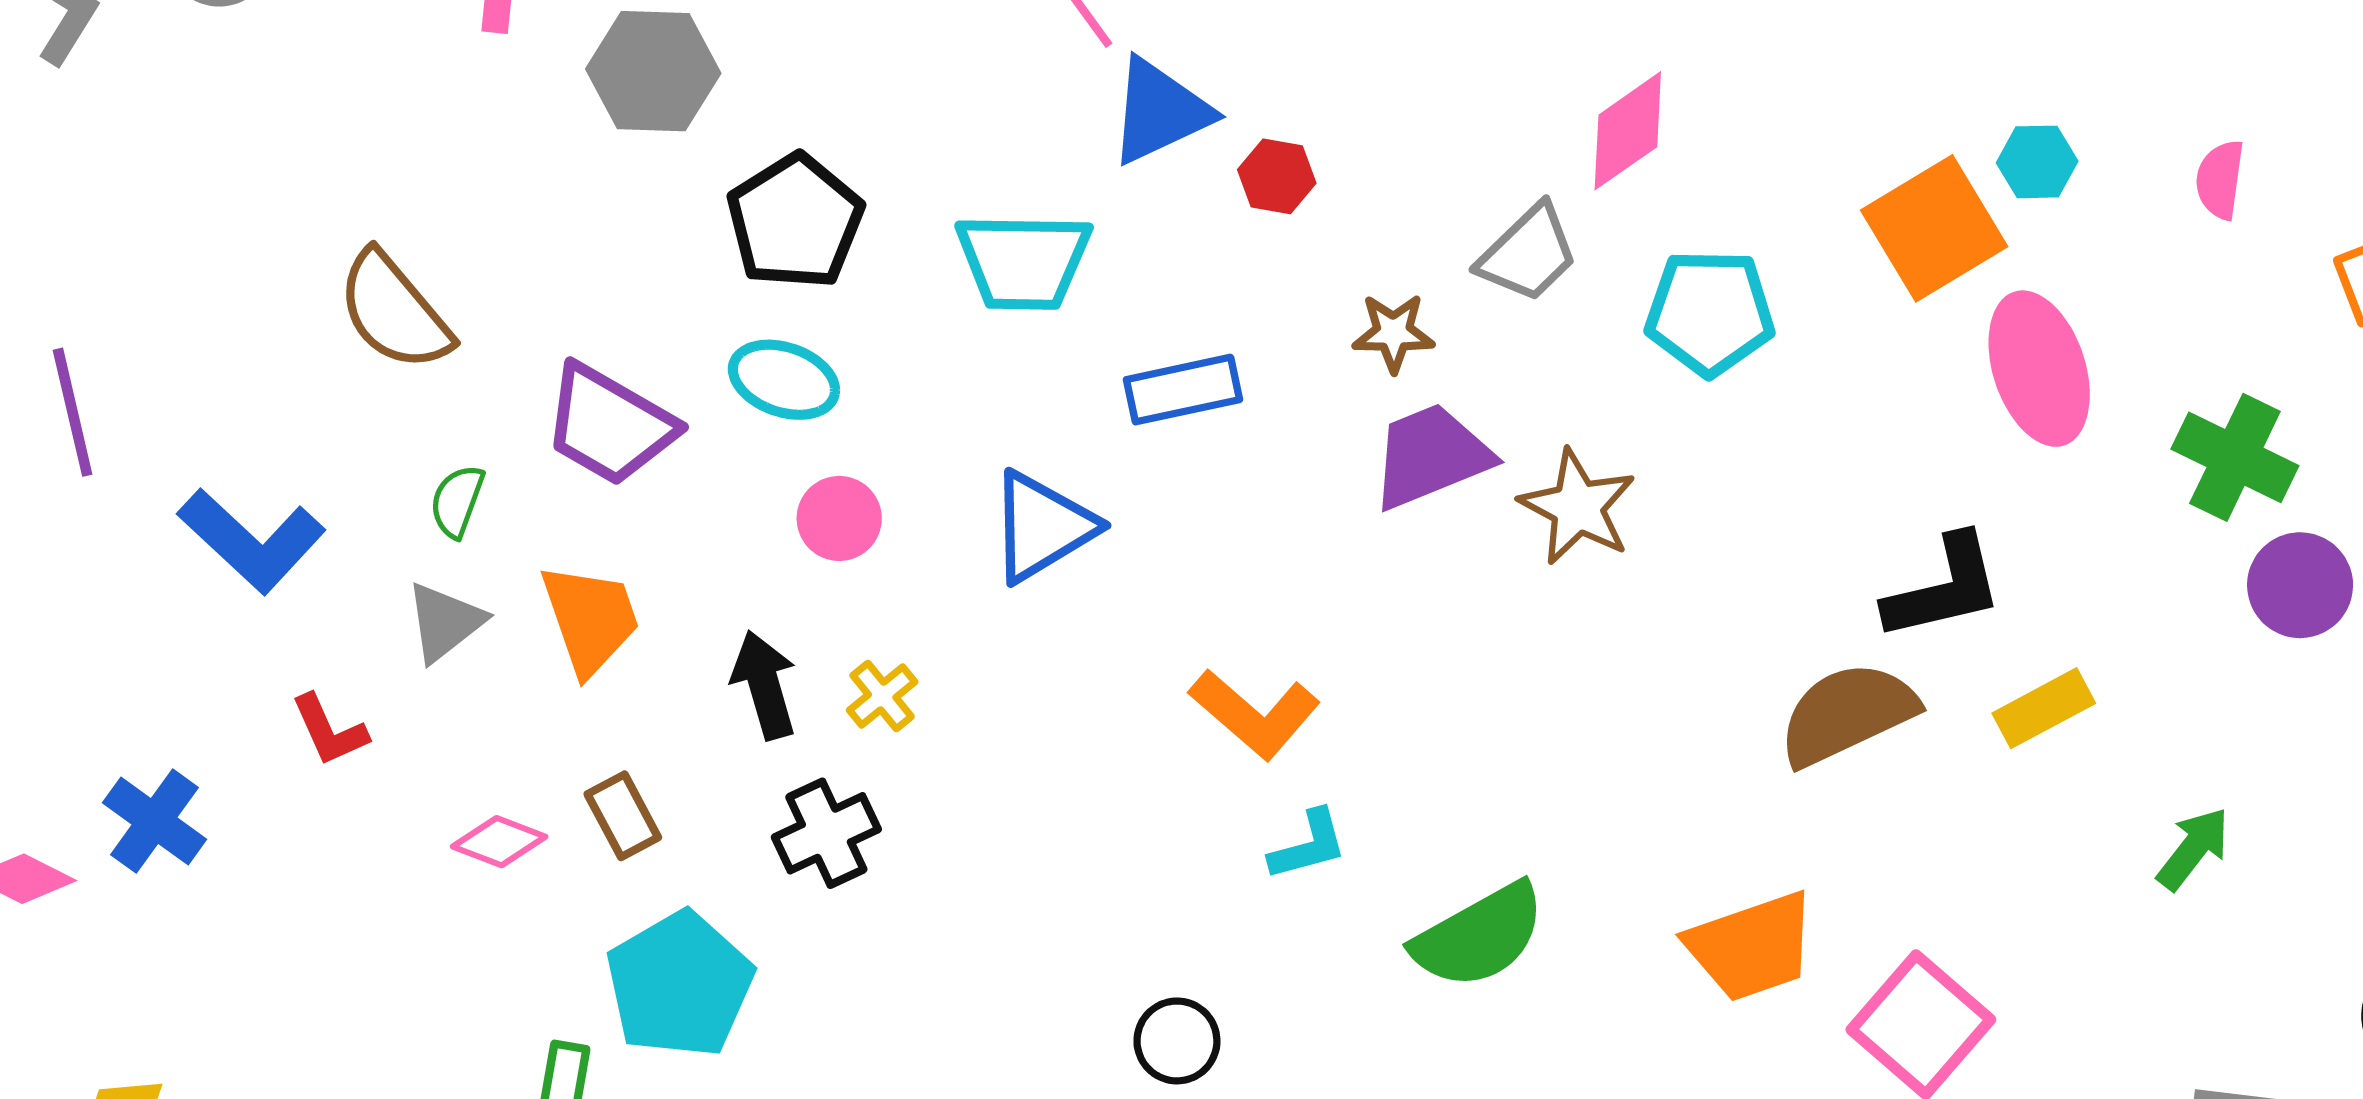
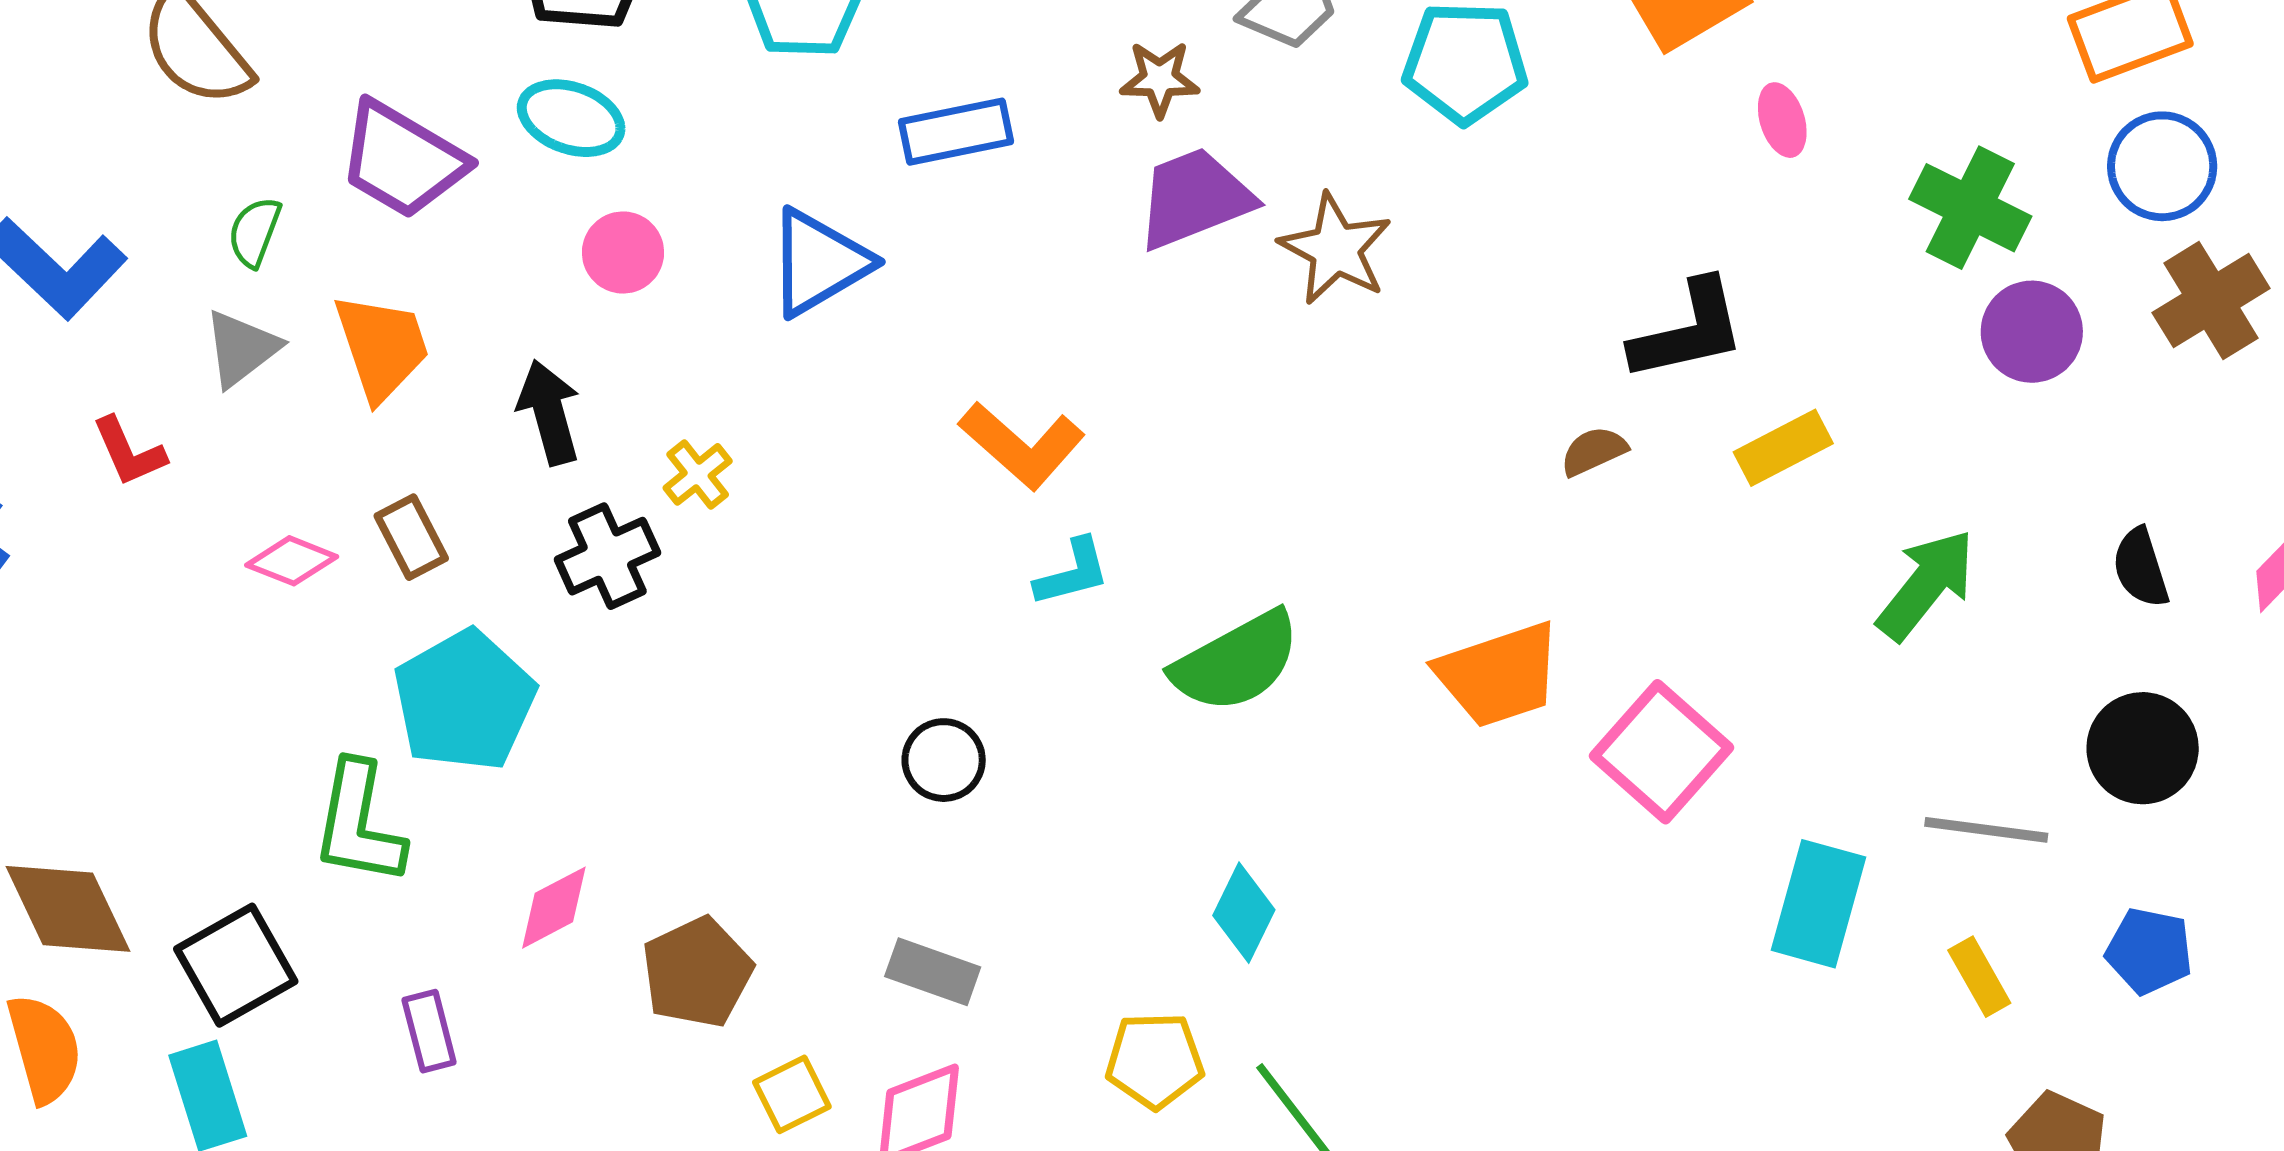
pink ellipse: (2039, 369) -> (1782, 120), size x0.5
yellow cross: (882, 696) -> (698, 474), moved
brown semicircle: (1847, 714) -> (1594, 451), size x0.5
green arrow: (2193, 849) -> (1926, 585), size x1.4

